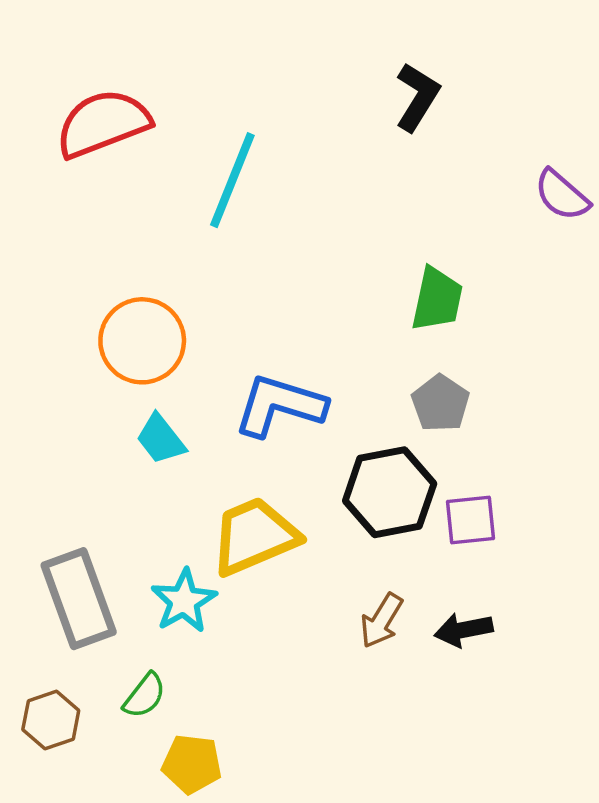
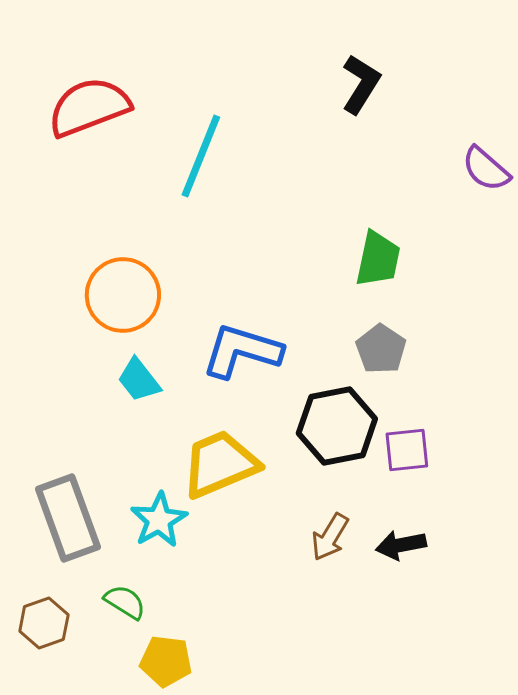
green semicircle: (145, 696) -> (125, 602), turned -96

